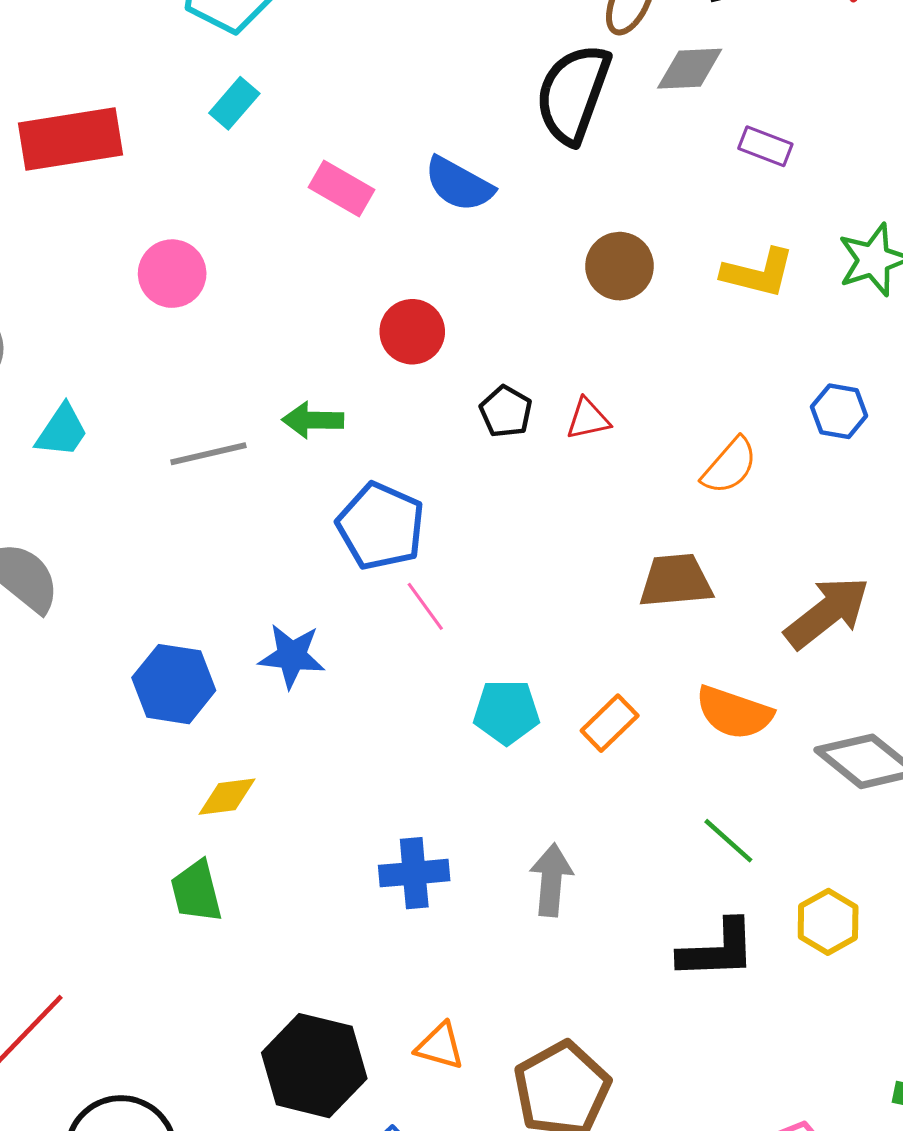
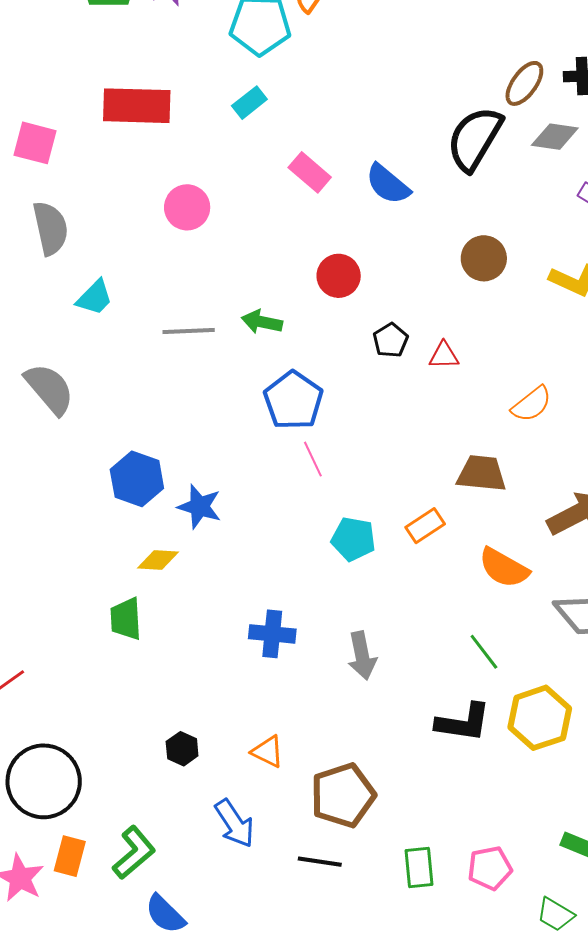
blue star: (292, 656) -> (199, 507), moved
orange rectangle: (610, 723) -> (425, 526), moved
gray arrow: (551, 880) -> (362, 656), turned 153
yellow hexagon: (828, 922) -> (540, 718), size x1.5
black hexagon: (314, 1066) -> (182, 749), size x0.5

